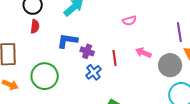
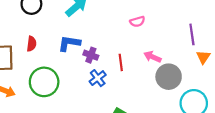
red semicircle: (35, 26) -> (32, 44), moved
gray circle: (170, 65) -> (169, 77), moved

